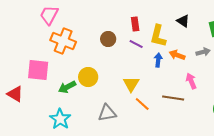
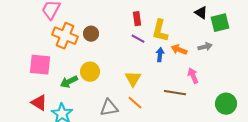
black triangle: (183, 21) -> (201, 13), moved
brown circle: (108, 39) -> (91, 34), moved
red triangle: (15, 94) -> (39, 103), moved
orange line: (142, 104) -> (135, 103), moved

